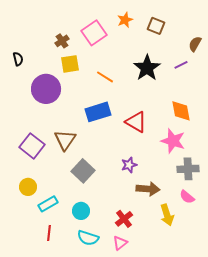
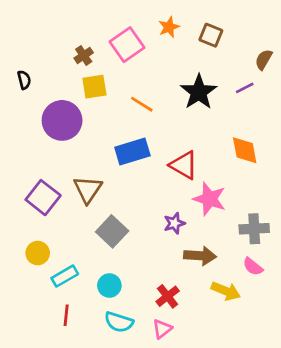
pink star: (173, 141) -> (210, 199), moved
yellow arrow: (167, 215) -> (226, 291), turned -50

